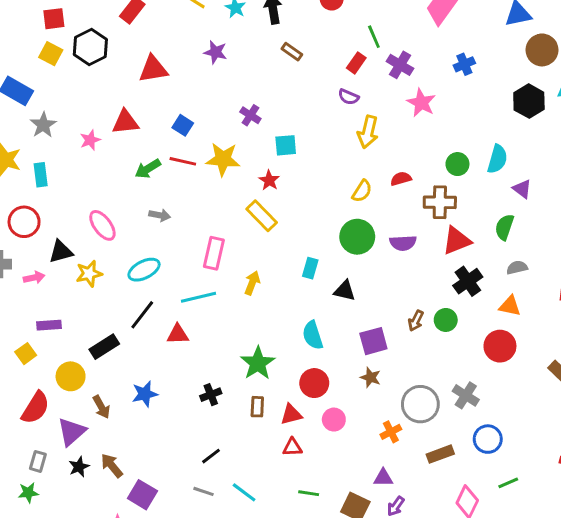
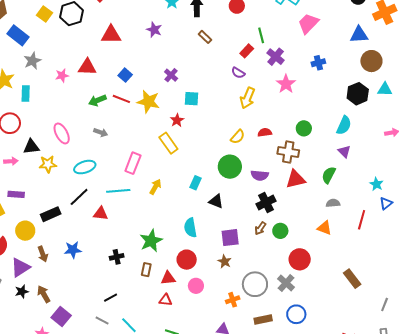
cyan semicircle: (497, 159) -> (344, 125), moved
black cross: (468, 281) -> (266, 202), moved
red circle: (500, 346) -> (300, 259), moved

